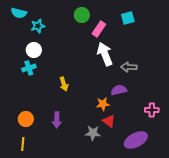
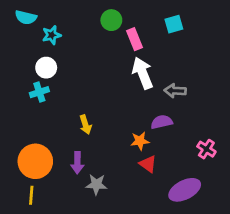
pink rectangle: (99, 29) -> (134, 39), turned -56
yellow arrow: (64, 84) -> (86, 125), moved
pink cross: (152, 110) -> (206, 149), turned 32
orange circle: (26, 119) -> (35, 161), size x1.6
gray star: (93, 133) -> (96, 184), moved

